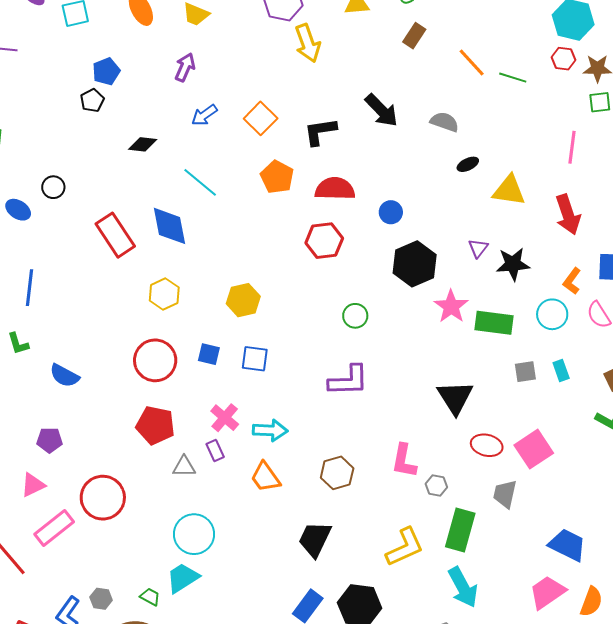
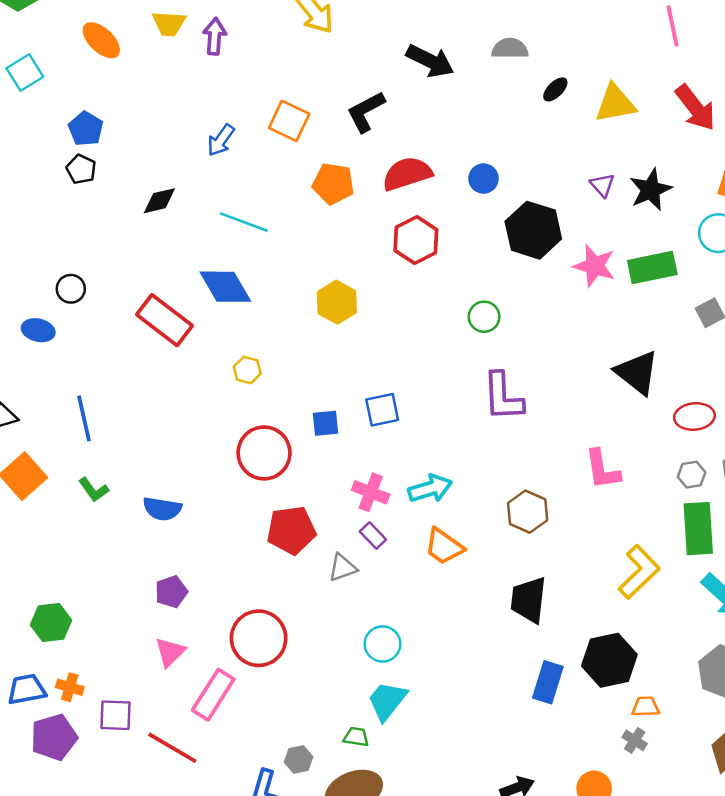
purple arrow: (185, 67) -> (215, 36), moved
yellow hexagon: (164, 294) -> (247, 370), size x0.7
yellow hexagon: (243, 300) -> (337, 302), moved
purple L-shape: (348, 381) -> (503, 397), turned 108
gray hexagon: (436, 486) -> (692, 475), moved
cyan circle: (194, 534) -> (382, 644), size x0.7

